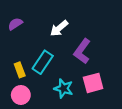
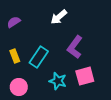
white arrow: (59, 28) -> (59, 17), moved
yellow rectangle: (20, 70) -> (15, 56), moved

